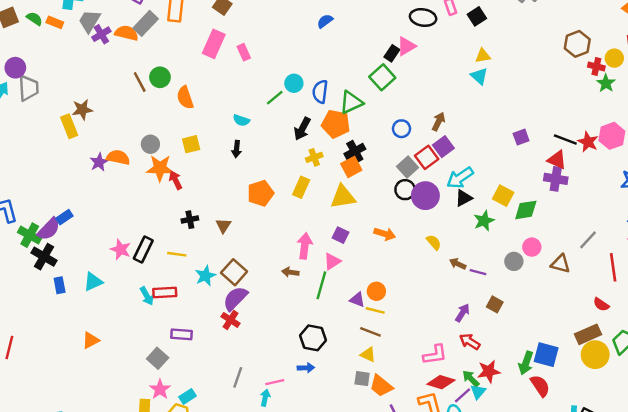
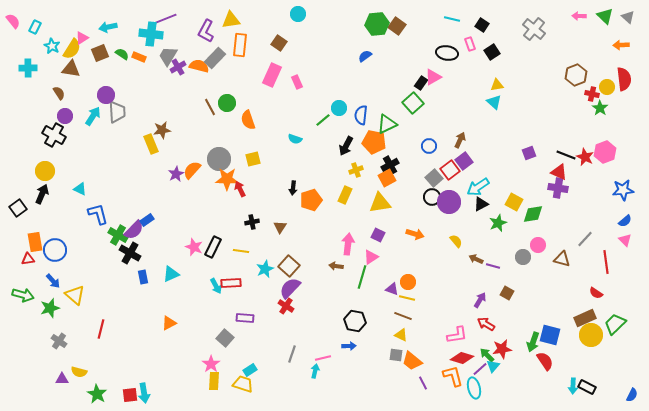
gray circle: (150, 144) -> (219, 159), size x1.5
black arrow: (237, 149) -> (293, 188), moved
orange semicircle: (118, 157) -> (192, 170), turned -60
pink star: (160, 389) -> (211, 364), moved

